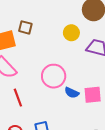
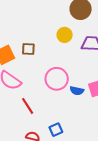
brown square: (25, 27) -> (28, 49), moved

